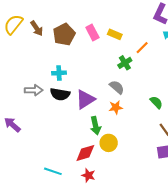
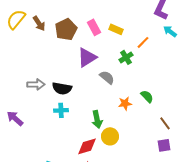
cyan cross: (59, 73) -> (61, 110), moved
gray semicircle: (117, 87) -> (107, 77), moved
purple triangle: (85, 99) -> (87, 57), moved
green semicircle: (156, 102) -> (147, 96), moved
orange star: (116, 107) -> (125, 103), moved

